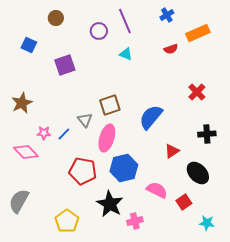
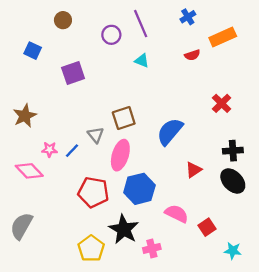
black ellipse: (198, 173) -> (233, 181), moved
yellow pentagon: (67, 221) -> (91, 248), moved

